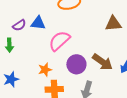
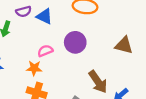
pink semicircle: (59, 41) -> (45, 51), moved, size x0.6
purple circle: (76, 64) -> (75, 42), moved

